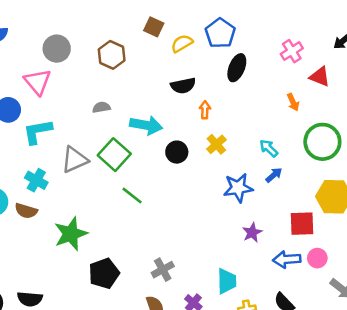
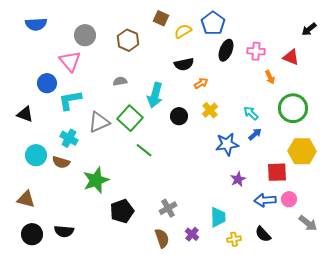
pink cross: (292, 51) -> (256, 51), moved, turned 36
orange arrow: (205, 110) -> (201, 83), turned 56
cyan arrow: (146, 125) -> (155, 95), turned 95

